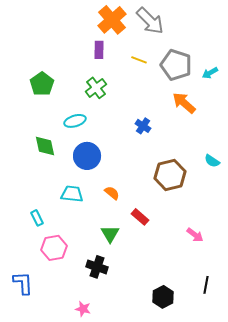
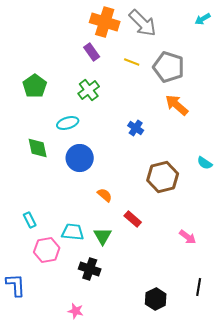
orange cross: (112, 20) -> (105, 22), turned -32
purple rectangle: (99, 50) -> (92, 52), turned -36
cyan arrow: (210, 73) -> (203, 19), moved
cyan trapezoid: (72, 194) -> (73, 232), moved

